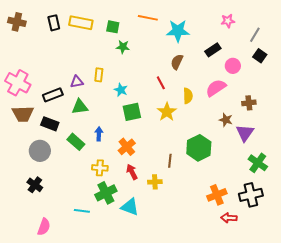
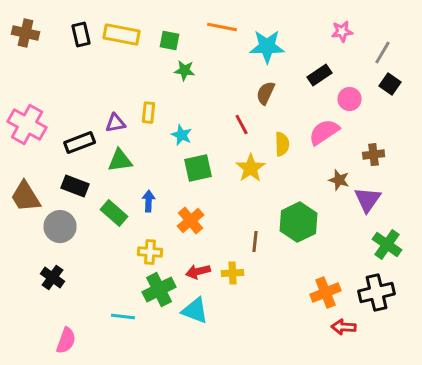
brown trapezoid: (23, 114) -> (25, 197), moved, turned 60
red arrow: (132, 172) -> (198, 272), moved, turned -77

